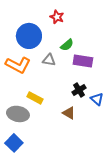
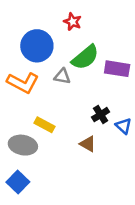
green semicircle: (67, 45) -> (85, 57), size x1.6
purple rectangle: (83, 61) -> (117, 69), moved

